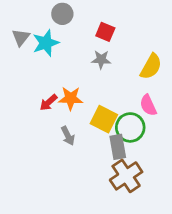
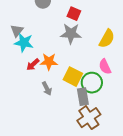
gray triangle: (21, 37) -> (17, 31), moved
cyan star: (46, 43) -> (24, 43), moved, turned 30
gray star: (101, 60) -> (71, 34), size x1.5

